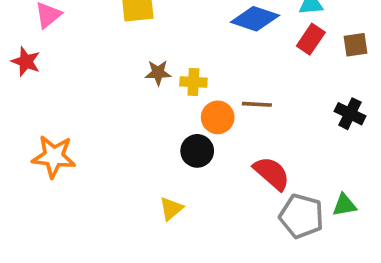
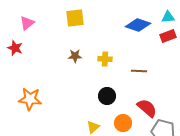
red rectangle: (311, 39) -> (168, 36), turned 35
brown star: (158, 73) -> (75, 56), moved
orange circle: (218, 117) -> (123, 123), moved

